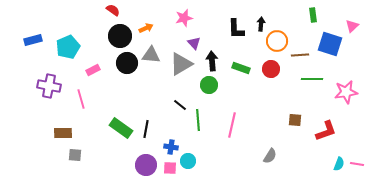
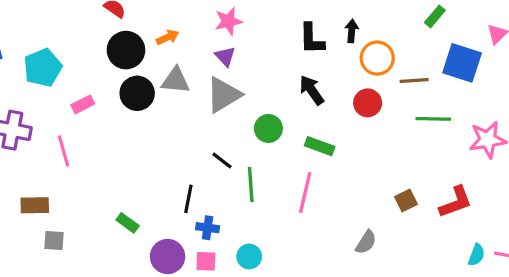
green rectangle: (313, 15) -> (435, 16), turned 48
purple triangle: (194, 43) -> (225, 56), moved
black arrow: (212, 61) -> (312, 90), moved, turned -30
green rectangle: (241, 68) -> (320, 146), moved
brown square: (295, 120) -> (406, 200), moved, turned -32
green rectangle: (121, 128) -> (128, 223), moved, size x0.6
black line: (146, 129) -> (188, 199), moved
cyan circle: (188, 161) -> (249, 257), moved

